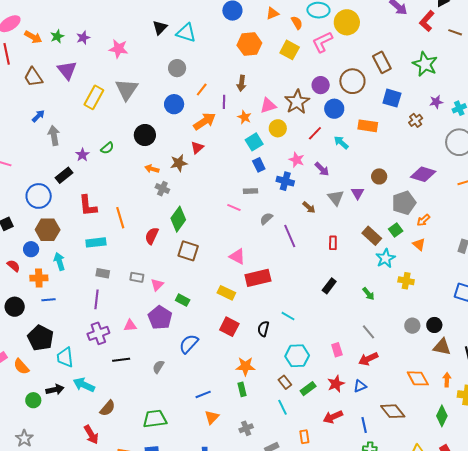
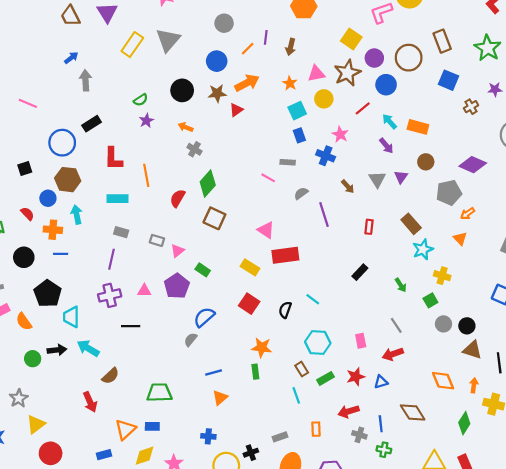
yellow square: (290, 50) -> (351, 39), moved
purple line: (224, 102) -> (266, 37), moved
orange rectangle: (368, 126) -> (418, 127), moved
purple star: (82, 155) -> (146, 121), moved
brown star: (179, 163) -> (217, 93), moved
purple arrow: (322, 169) -> (386, 146), moved
green square: (396, 230) -> (430, 300), moved
gray semicircle: (158, 367) -> (191, 340), moved
gray cross: (246, 428) -> (359, 435), moved, turned 32

